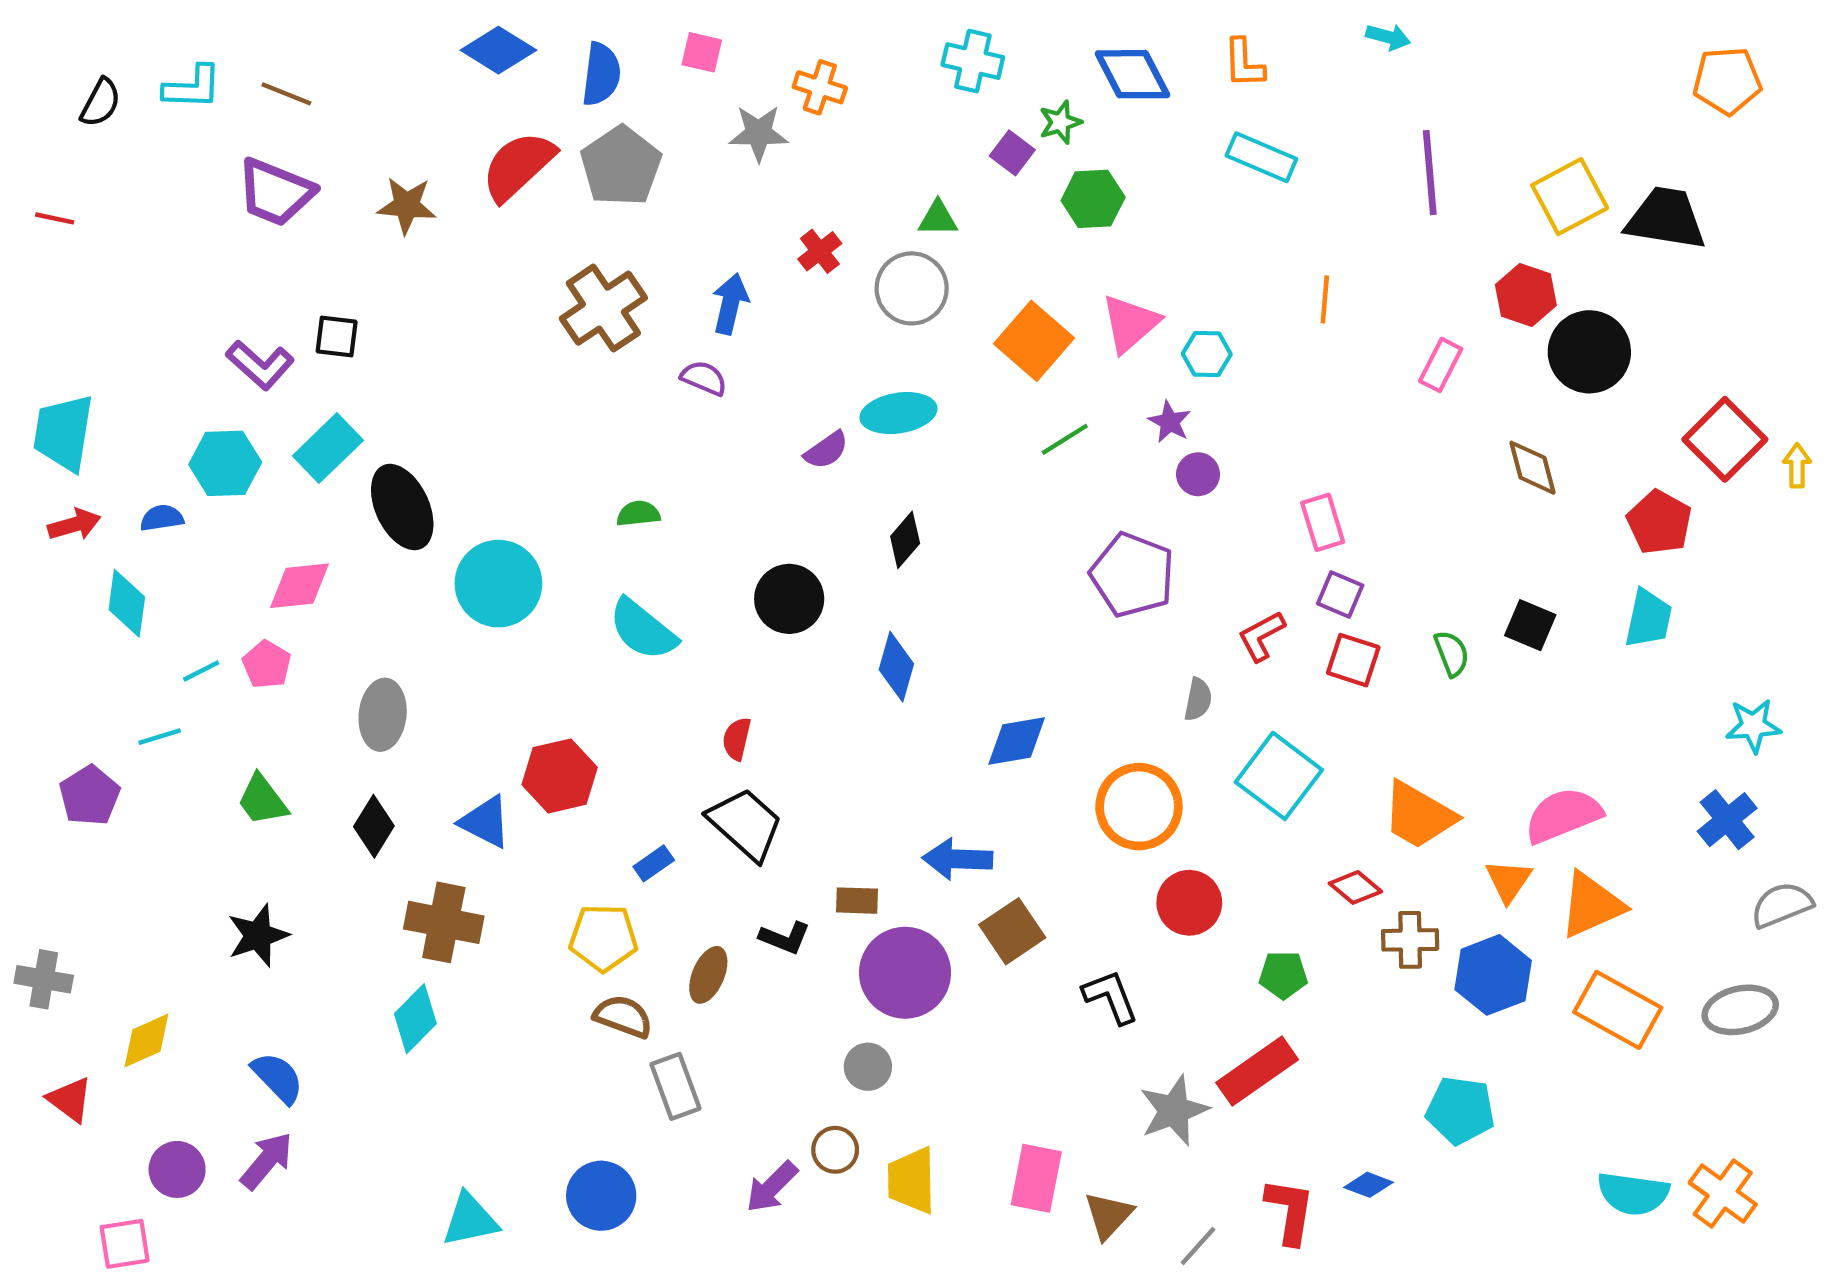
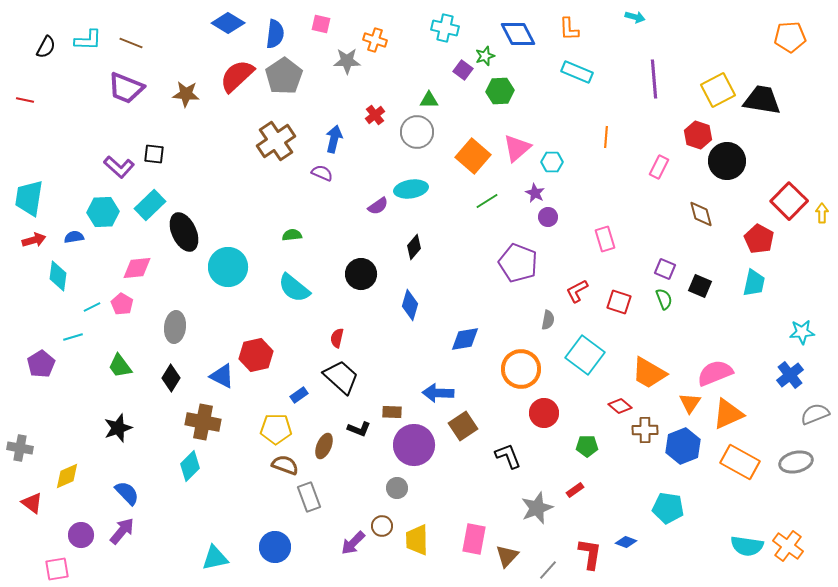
purple square: (1340, 594) -> (665, 269), moved
red rectangle: (1257, 1071) -> (575, 490), size x0.5

